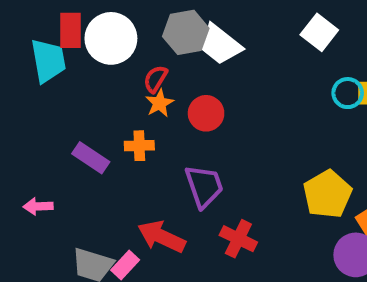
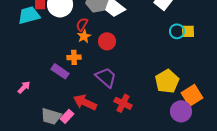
cyan trapezoid: (48, 61) -> (29, 15), turned -95
purple rectangle: (91, 158) -> (60, 71), moved
purple trapezoid: (204, 186) -> (106, 77), turned -30
pink arrow: (38, 206) -> (24, 87), turned 136

